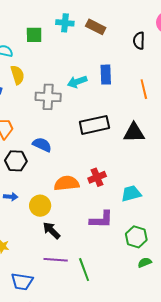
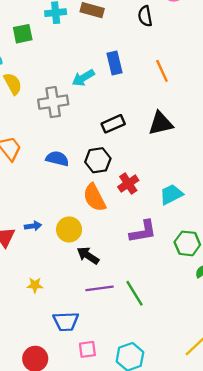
black rectangle: (94, 125) -> (113, 124), size x0.7
black hexagon: (16, 161) -> (98, 160), moved
orange semicircle: (67, 183) -> (94, 198), turned -100

